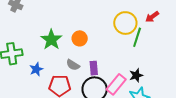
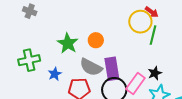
red arrow: (152, 17) -> (152, 12), moved, turned -104
gray semicircle: (73, 65) -> (91, 67), size x1.6
purple rectangle: (94, 68) -> (112, 69), size x1.6

